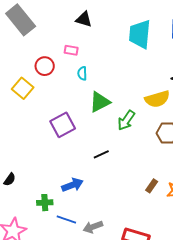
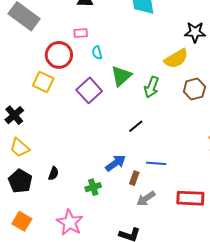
red circle: (45, 66) -> (59, 55), size x1.4
purple square: (63, 125) -> (89, 90), moved
brown rectangle: (152, 186) -> (134, 178), moved
blue line: (66, 220) -> (156, 163), moved

